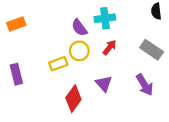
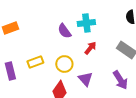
yellow circle: (79, 51) -> (64, 64), moved
yellow rectangle: (58, 64) -> (35, 62), moved

